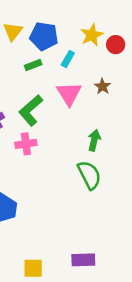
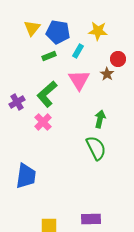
yellow star: (92, 35) -> (98, 31), turned 30
red circle: (116, 45) -> (118, 59), moved
pink cross: (26, 144) -> (43, 122), turned -36

